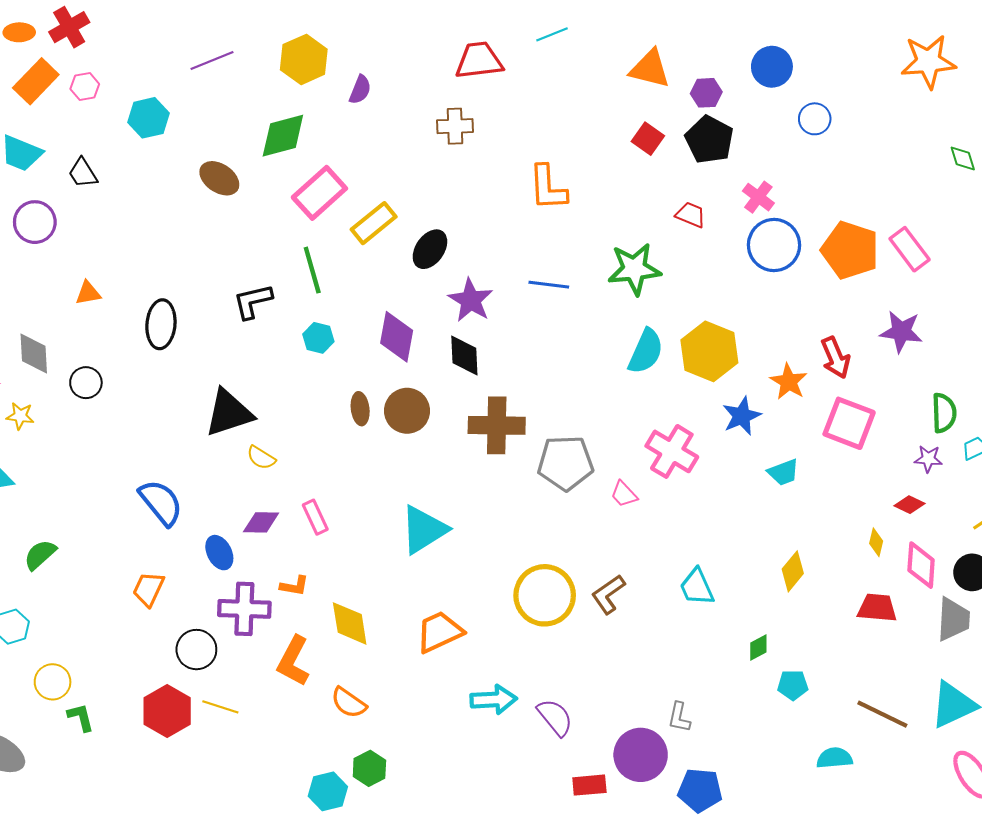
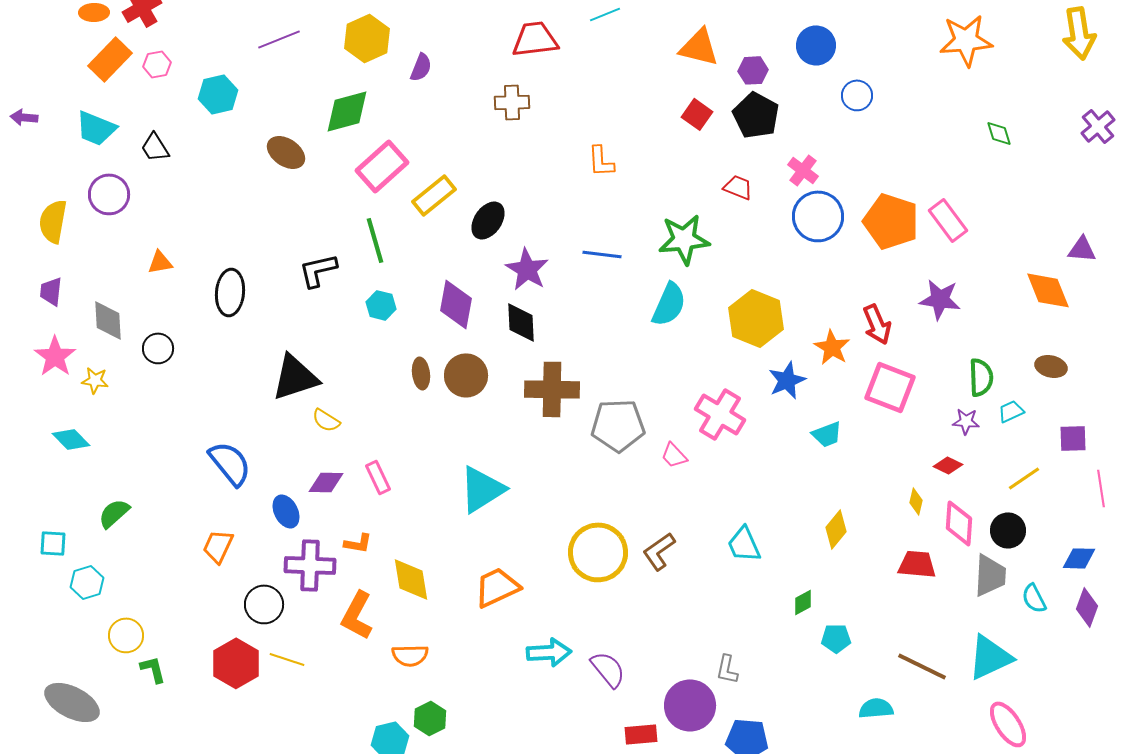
orange L-shape: (548, 188) -> (601, 161), size x0.7
cyan semicircle: (646, 351) -> (669, 304), moved
orange semicircle: (349, 703) -> (410, 655), turned -36

